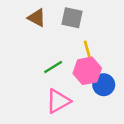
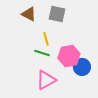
yellow line: (87, 49) -> (46, 39), moved
green line: (53, 67) -> (42, 53), turned 49

